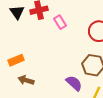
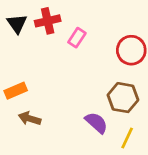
pink rectangle: (60, 22) -> (77, 38), turned 64

